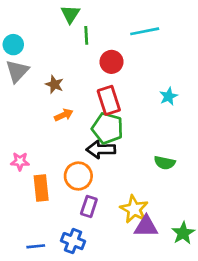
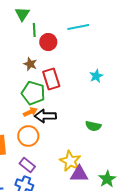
red circle: (111, 62) -> (48, 42), moved
brown star: (54, 84) -> (30, 64), moved
orange arrow: (64, 115) -> (30, 112), moved
green pentagon: (108, 128) -> (33, 93), moved
purple rectangle: (89, 207) -> (27, 165), moved, turned -70

